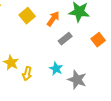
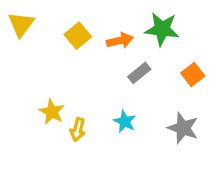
orange arrow: (53, 19) -> (120, 40), turned 42
gray star: (77, 80) -> (183, 128), moved

